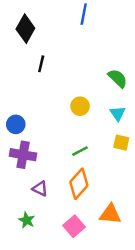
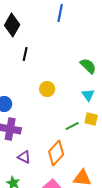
yellow circle: (80, 106) -> (47, 89), moved
green line: (80, 151) -> (72, 126), moved

